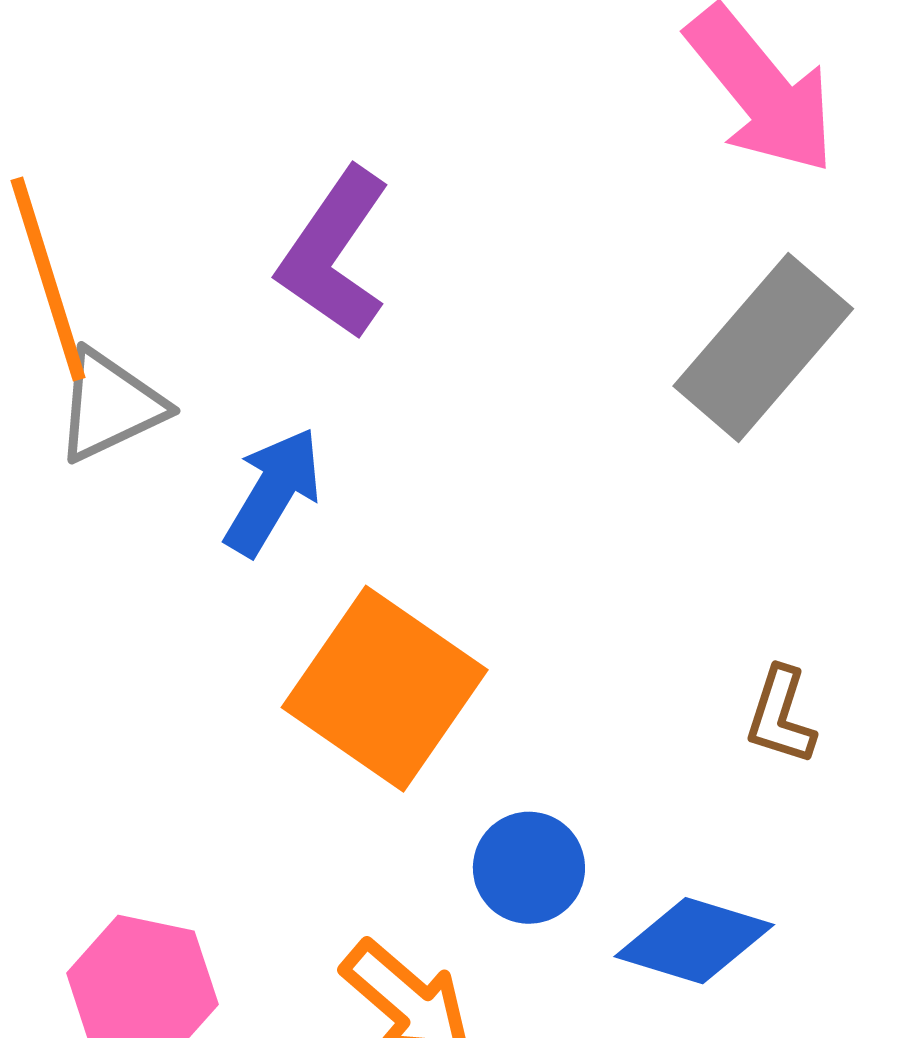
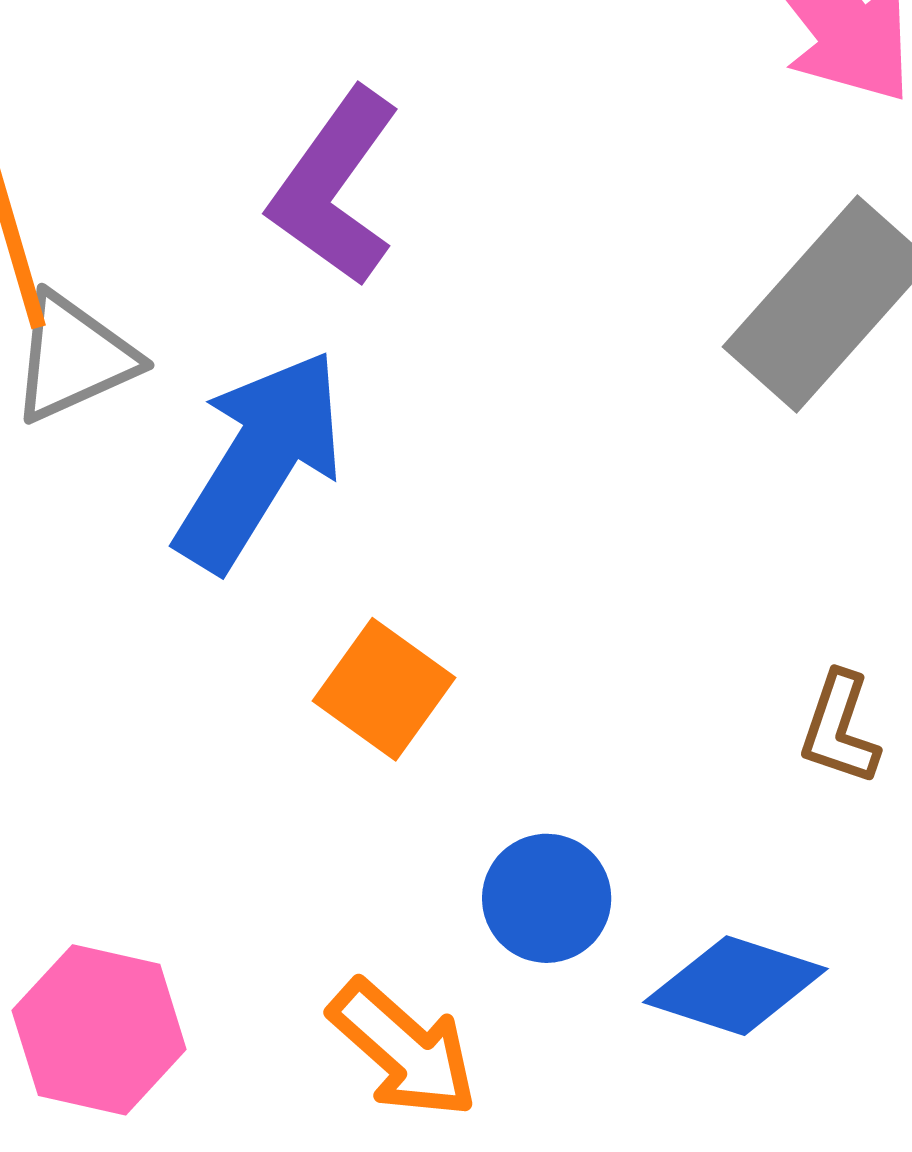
blue arrow: (273, 492) -> (259, 460), size x1.5
orange square: (385, 689) -> (384, 689), size x0.6

